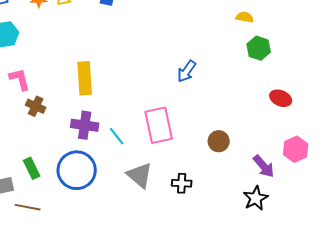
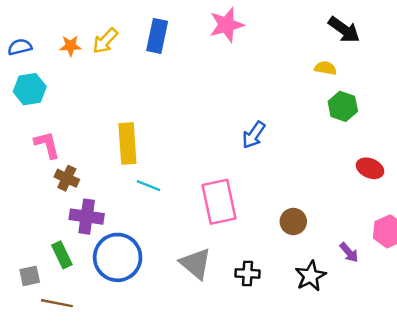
purple cross: (85, 125) -> (87, 217), moved
cyan line: (117, 136) -> (149, 186), moved, turned -30
purple arrow: (264, 166) -> (349, 252), size x0.7
black star: (256, 198) -> (311, 276), moved

